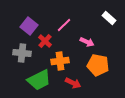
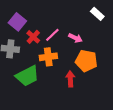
pink line: (64, 25) -> (52, 35), moved
red arrow: (73, 83) -> (70, 79), moved, turned -119

